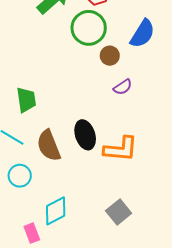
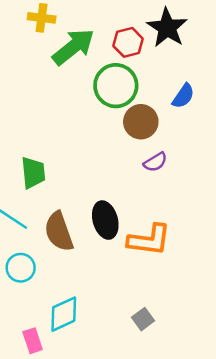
blue semicircle: (142, 34) -> (183, 96), size x0.7
brown circle: (110, 56) -> (141, 122), size x1.4
gray square: (119, 212) -> (143, 319), size x0.7

